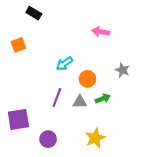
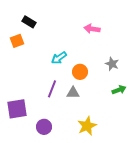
black rectangle: (34, 13) -> (29, 22), moved
green arrow: (103, 99) -> (119, 90), moved

